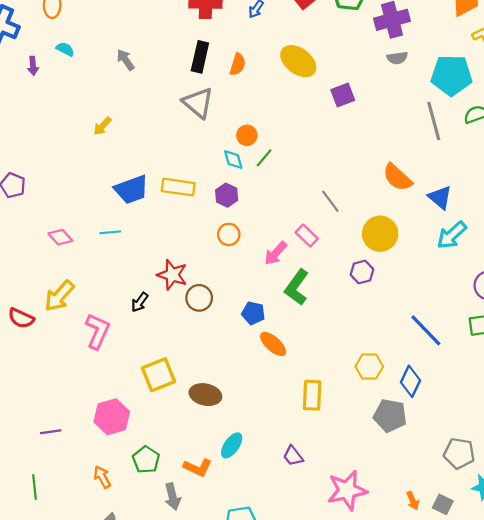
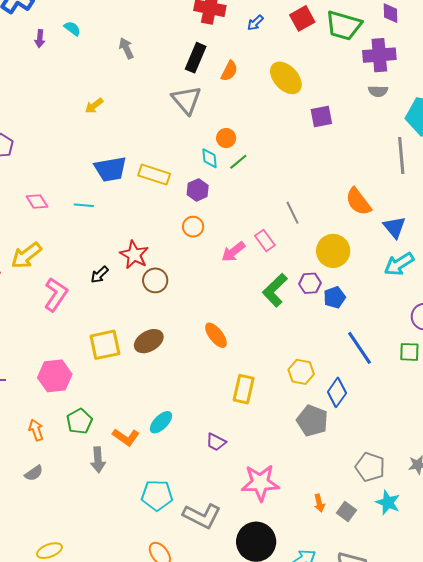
green L-shape: (297, 287) -> (275, 290), moved
blue pentagon: (253, 313) -> (334, 297), moved, turned 30
brown ellipse: (205, 395) -> (149, 341), moved, turned -52
purple trapezoid: (293, 456) -> (216, 442), turned -35

